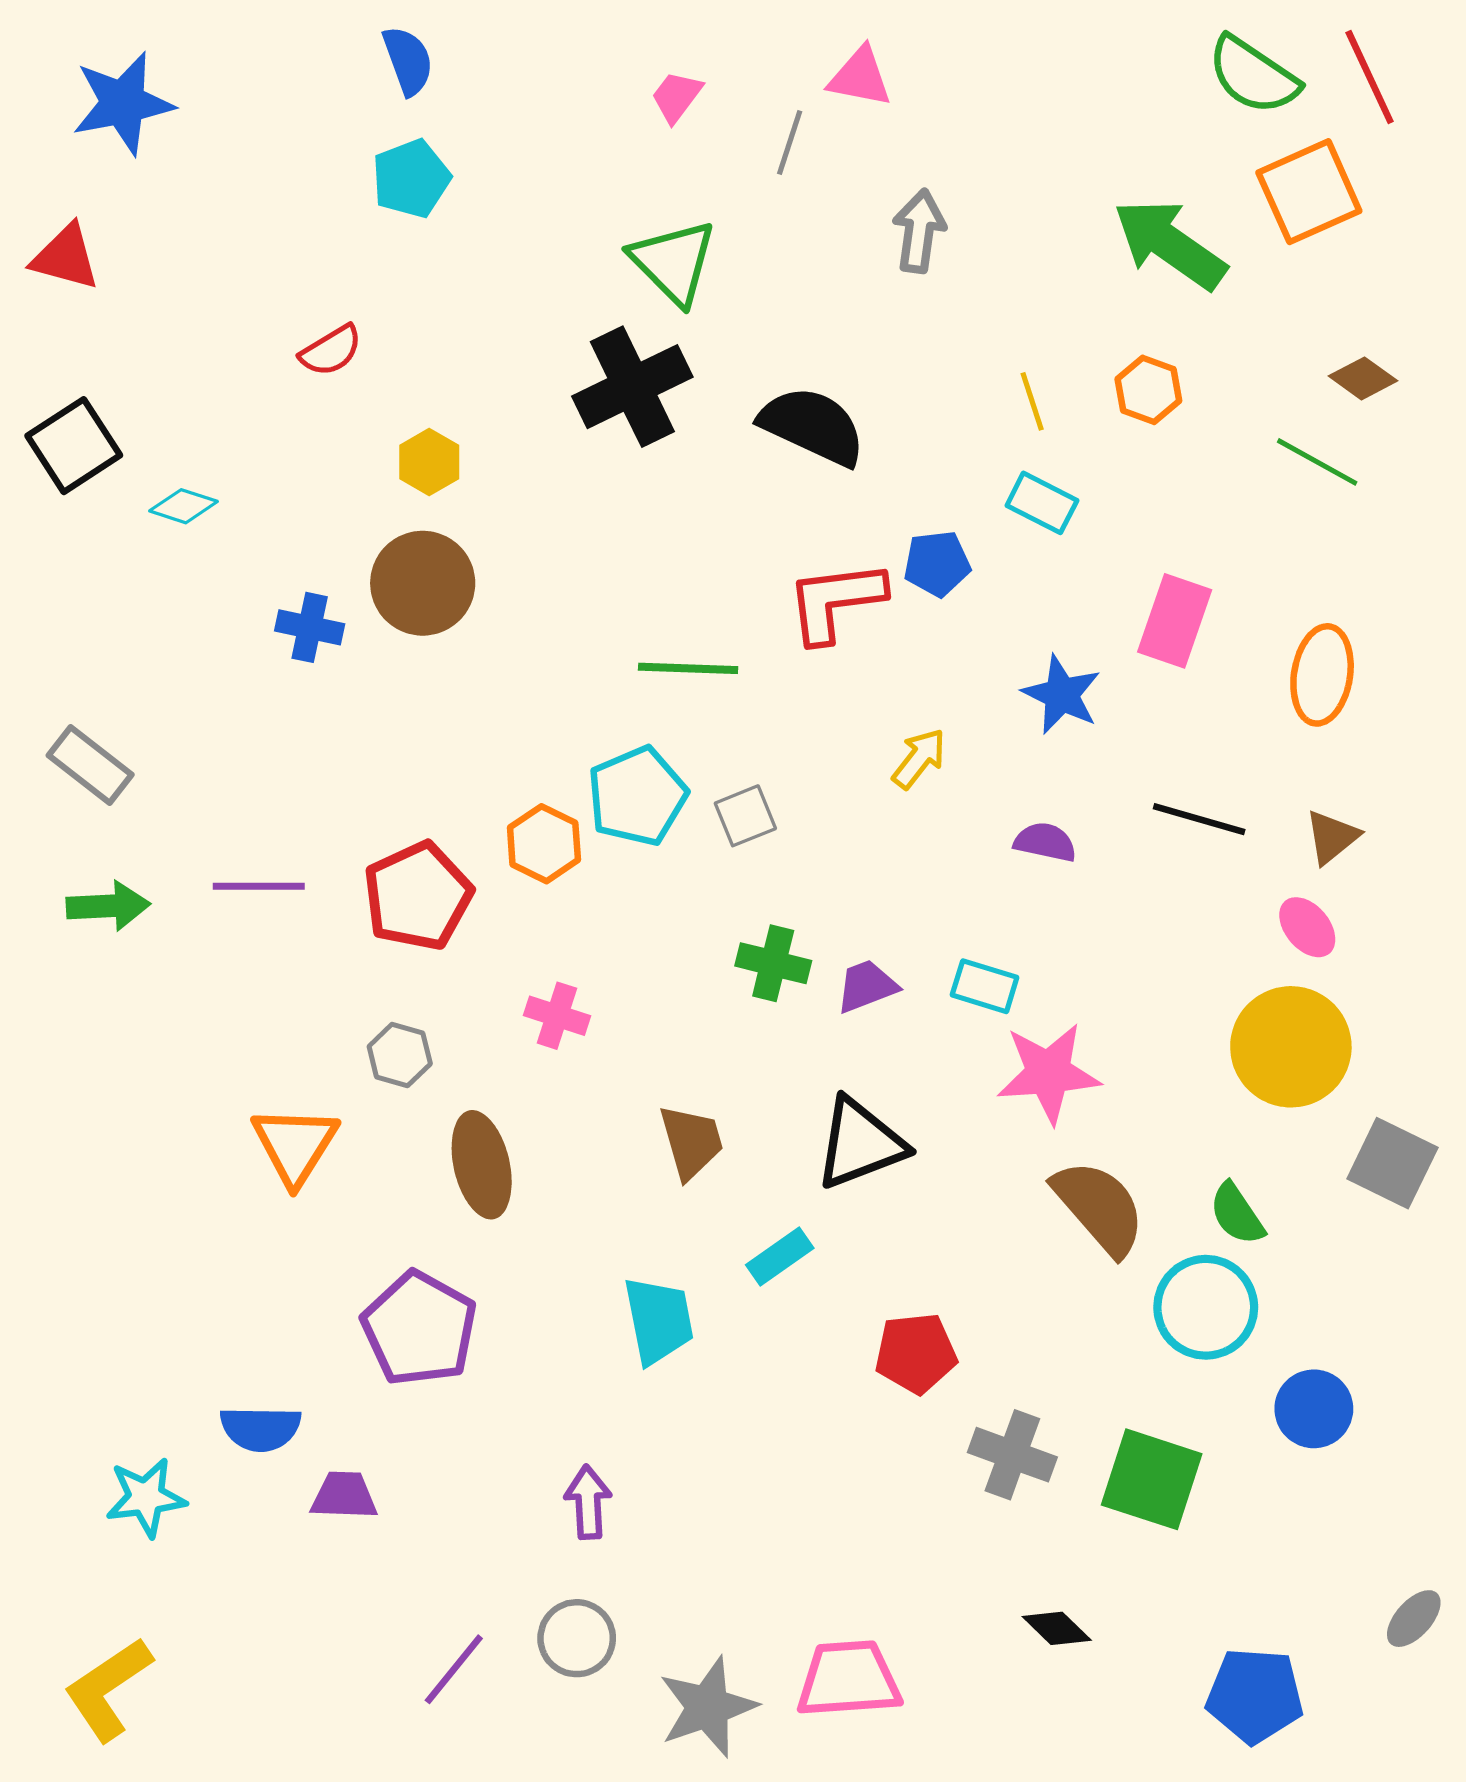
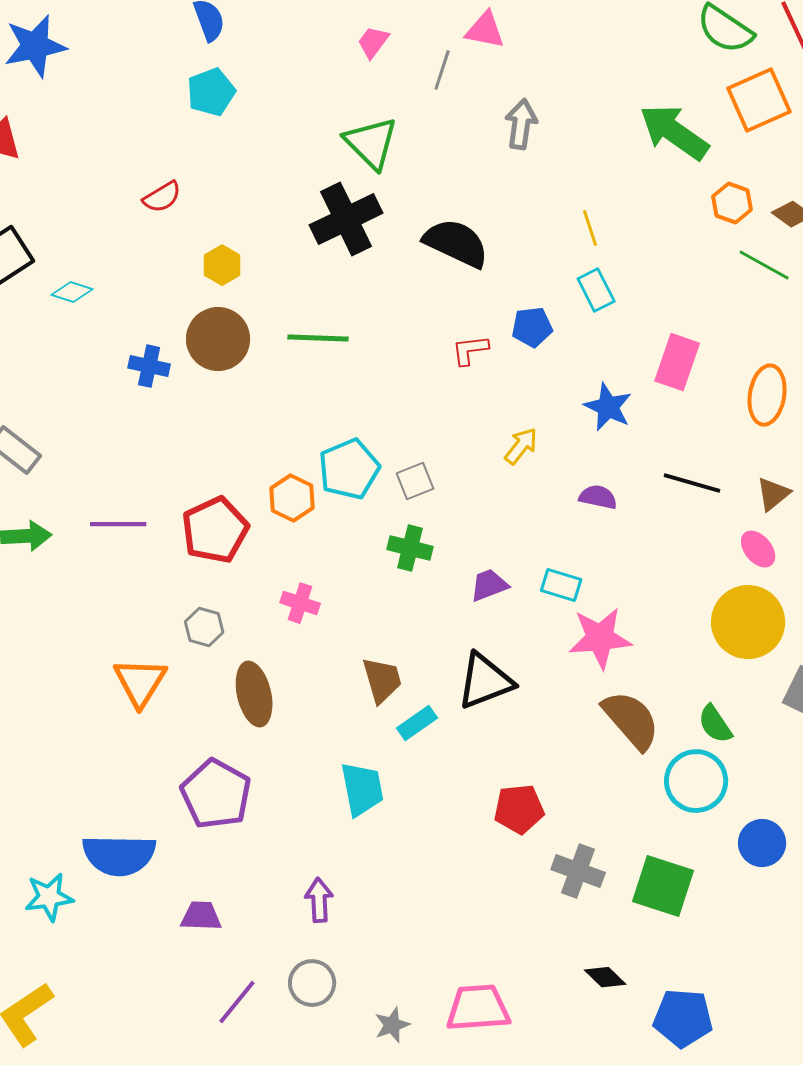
orange hexagon: (1148, 390) -> (732, 203), moved
cyan rectangle: (1042, 503) -> (596, 290), turned 36
red L-shape: (835, 601) -> (470, 350), size x0.6
green line: (688, 668) -> (318, 338), moved
green cross: (773, 963) -> (410, 548), moved
cyan rectangle: (780, 1256) -> (417, 723), moved
blue semicircle: (260, 1429) -> (119, 855), size x1.5
purple trapezoid: (344, 1496) -> (201, 916), moved
blue pentagon: (1255, 1696) -> (683, 1018), moved
gray star: (708, 1707) -> (392, 1025), size x0.6

